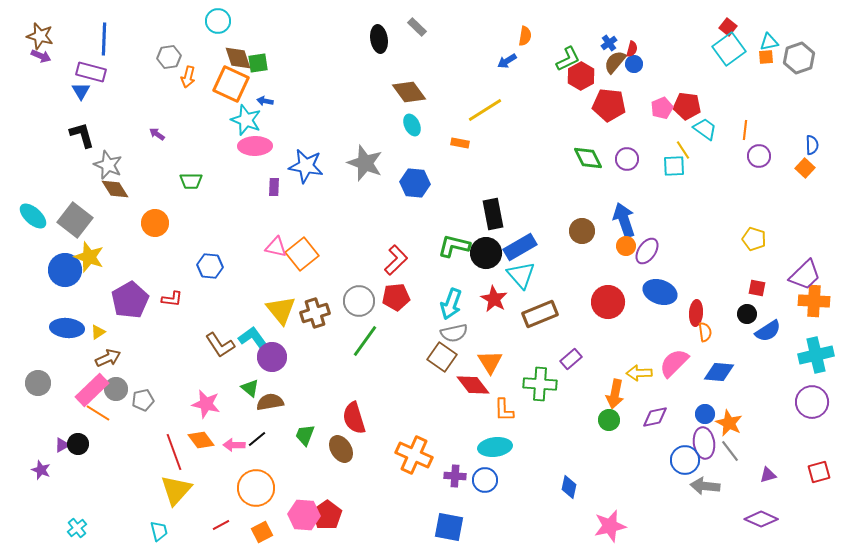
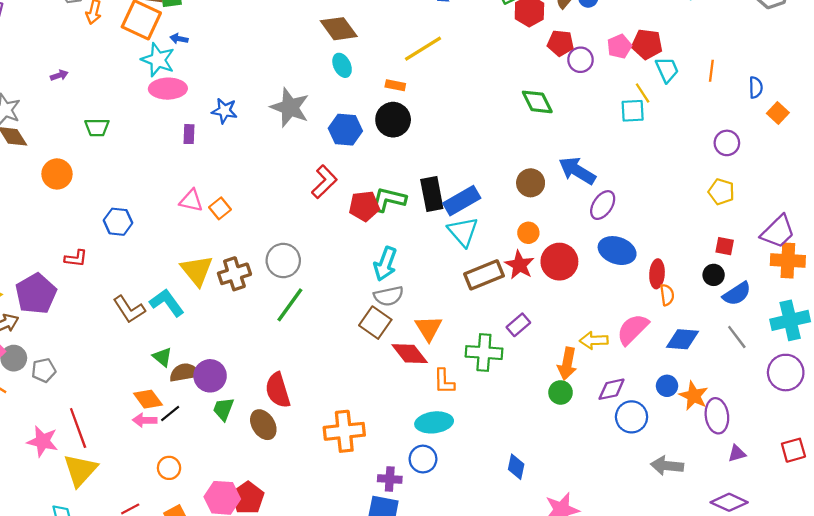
red pentagon: (609, 105) -> (561, 43), size x0.7
cyan trapezoid: (705, 129) -> (667, 70), turned 30
purple arrow: (157, 134) -> (59, 75), turned 126
blue semicircle: (812, 145) -> (756, 87), moved
purple circle: (759, 156) -> (727, 143), moved
purple circle: (627, 159) -> (580, 60), moved
blue star: (306, 166) -> (224, 111), size x0.7
black rectangle: (493, 214) -> (432, 194), moved
blue arrow: (624, 220) -> (577, 171), turned -40
orange circle: (626, 246) -> (528, 233), moved
black circle: (486, 253) -> (393, 120), moved
orange square: (302, 254) -> (220, 208), size x0.6
red L-shape: (396, 260) -> (324, 182), moved
red pentagon: (396, 297) -> (364, 206), moved
red star: (494, 299) -> (519, 265), moved
purple pentagon: (130, 300) -> (36, 294), moved
purple circle: (272, 357) -> (210, 376), moved
pink star: (206, 404) -> (43, 441), moved
orange diamond: (201, 440) -> (148, 399), moved
purple ellipse: (704, 443) -> (717, 416), moved
gray line: (730, 451) -> (737, 337), moved
orange cross: (414, 455) -> (344, 431), turned -30
blue circle: (685, 460) -> (632, 417), moved
purple cross: (455, 476) -> (390, 479), moved
orange circle: (256, 488) -> (169, 468), size x0.6

